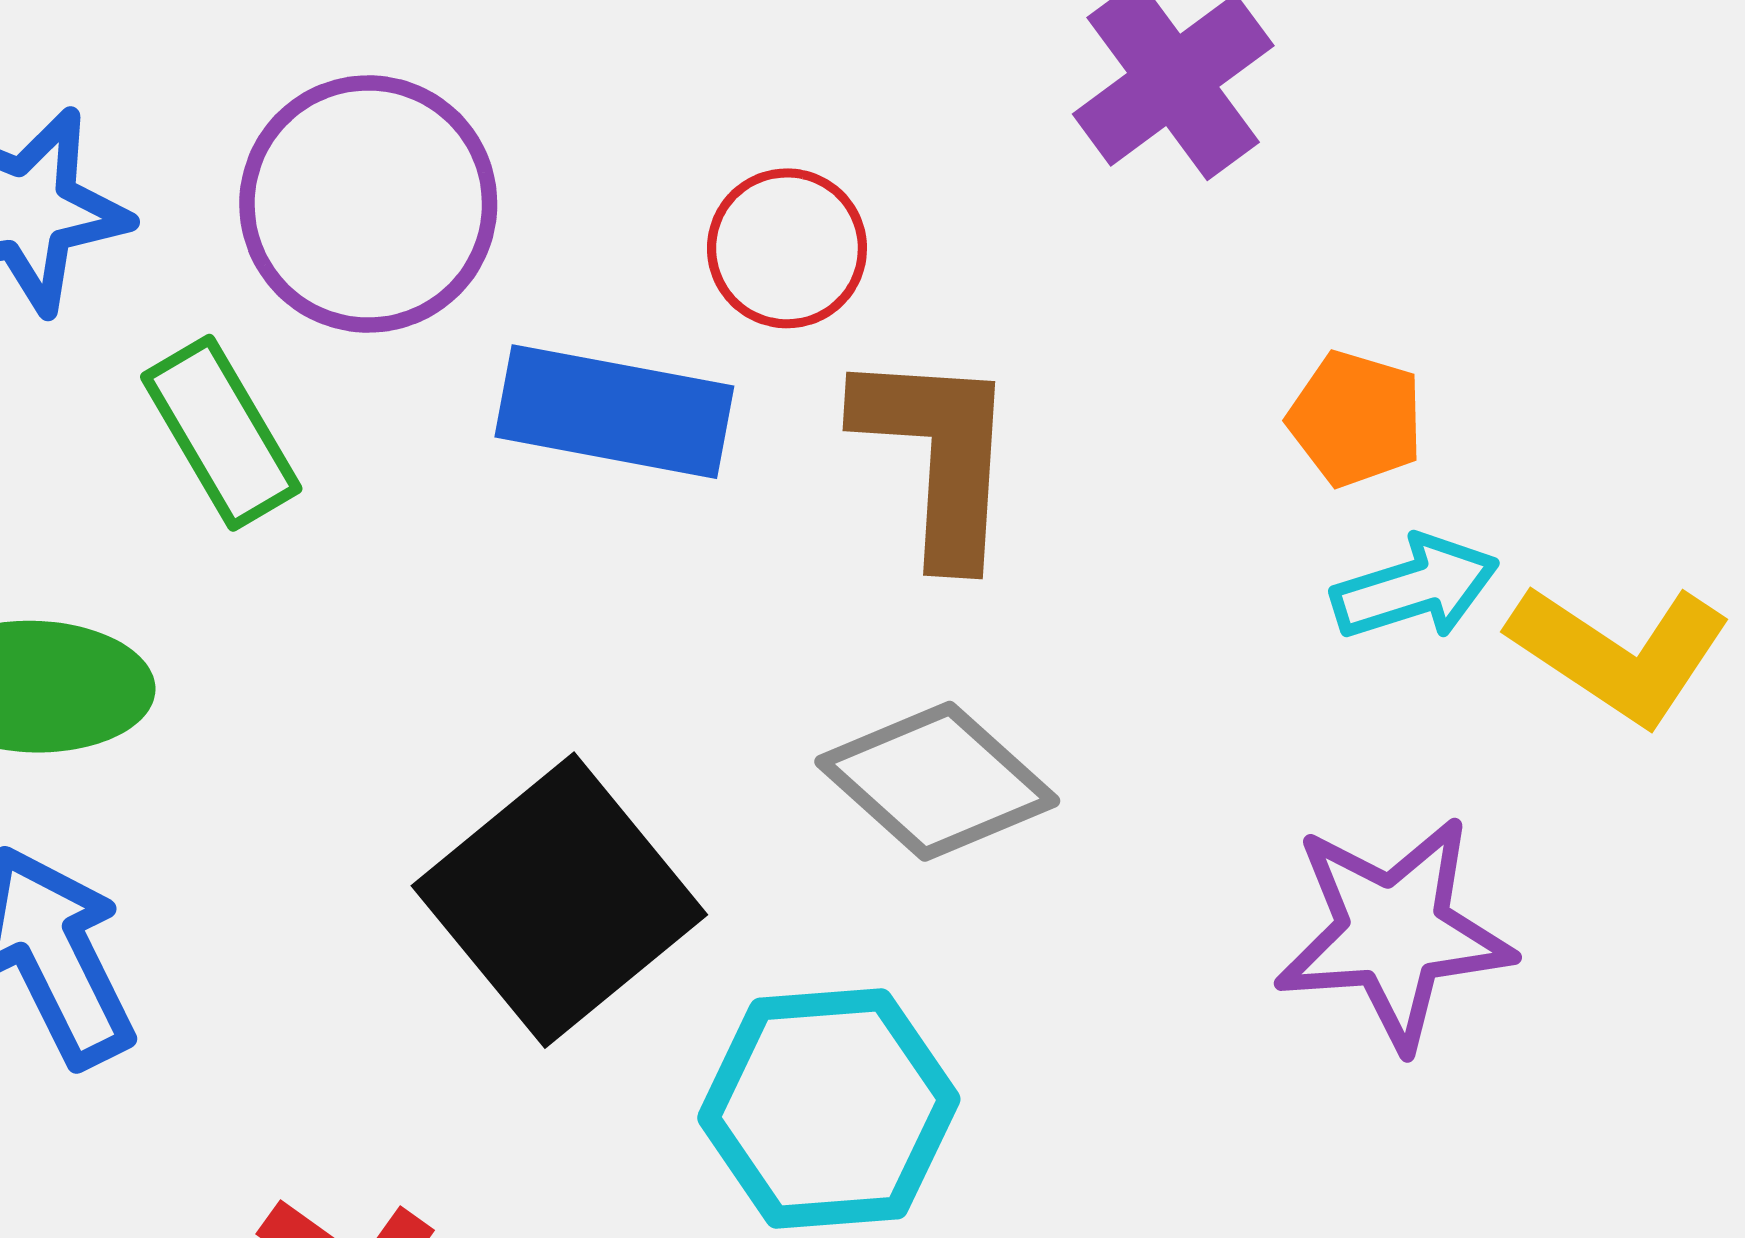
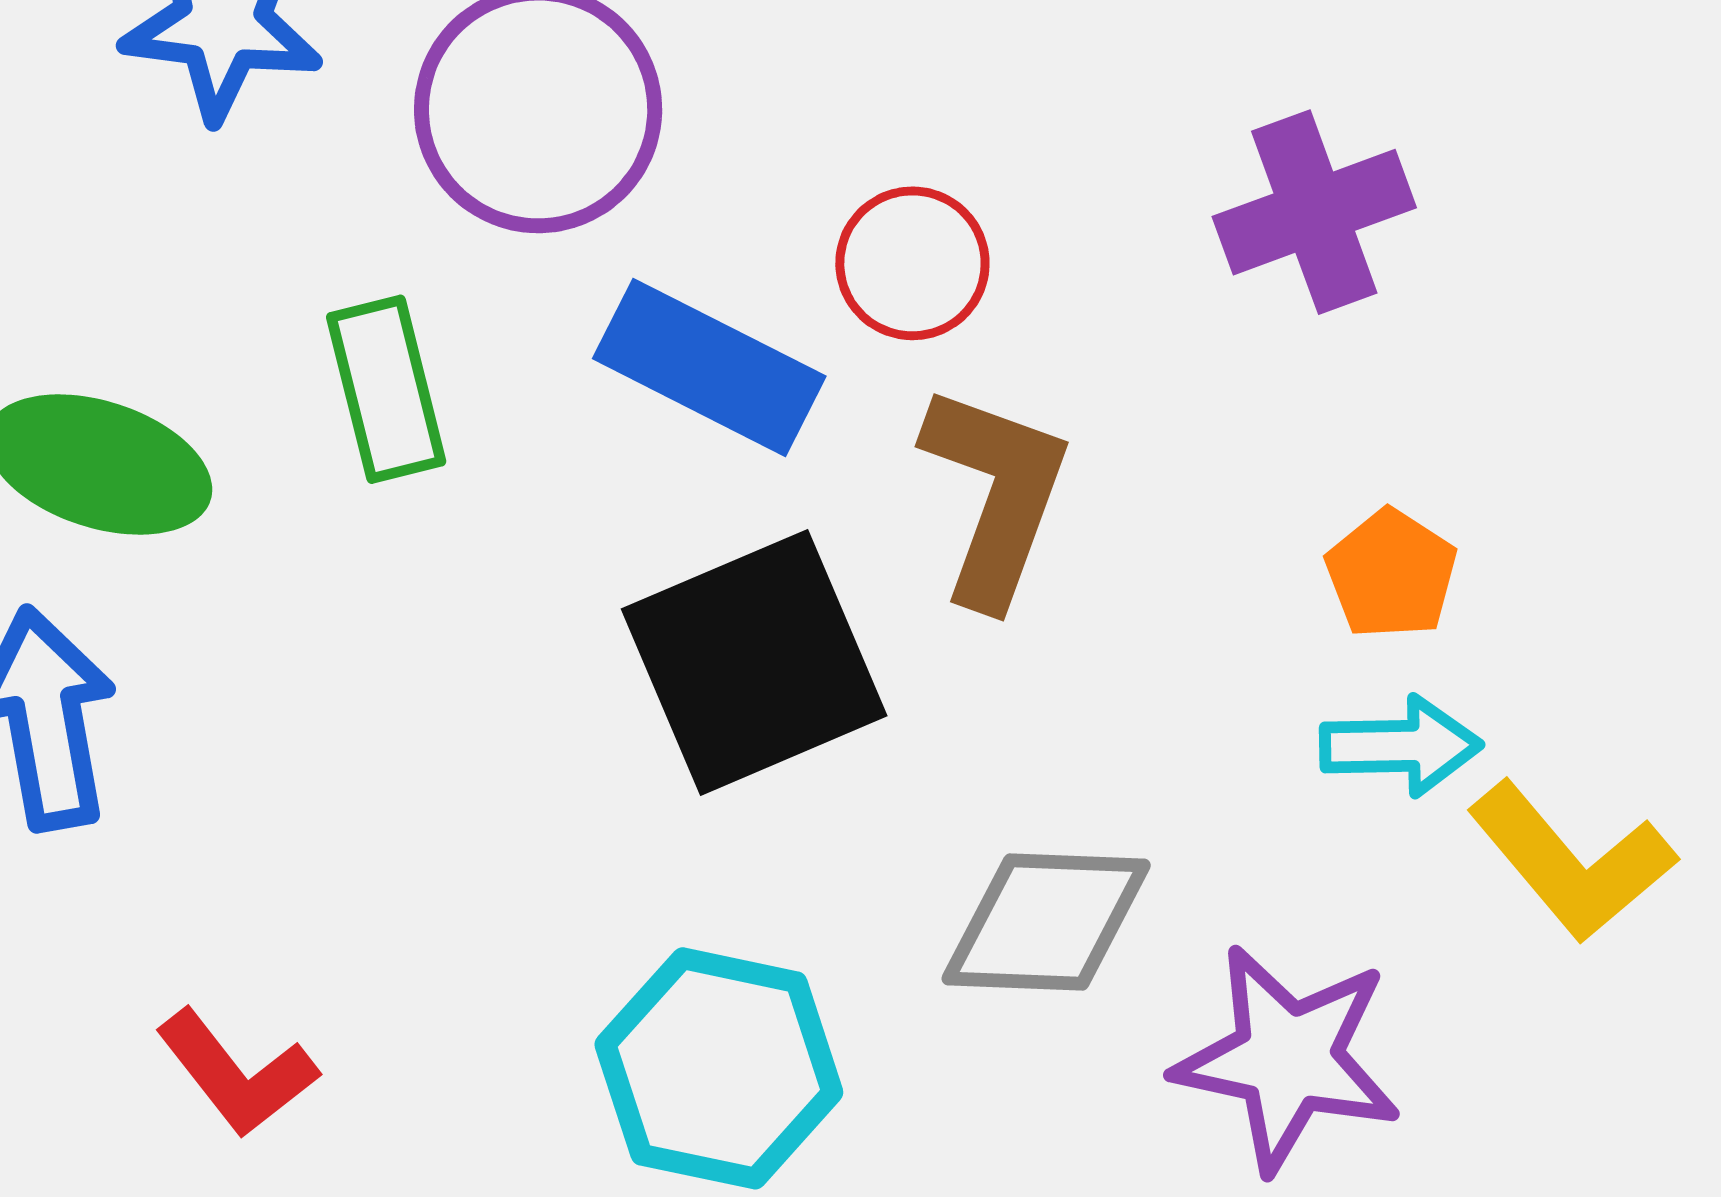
green rectangle: (221, 433) -> (386, 389), moved
gray diamond: (937, 781) -> (1046, 922), moved, turned -56
black square: (559, 900) -> (754, 662), moved

